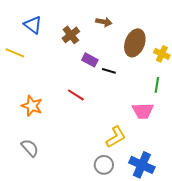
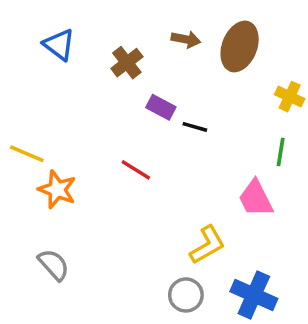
brown ellipse: (135, 43) -> (240, 46), moved
yellow line: (15, 53) -> (27, 154), moved
pink trapezoid: (143, 111) -> (256, 198), turned 65

